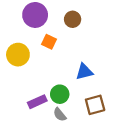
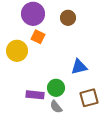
orange square: (49, 42) -> (38, 37), moved
purple rectangle: (37, 102) -> (35, 95), turned 30

